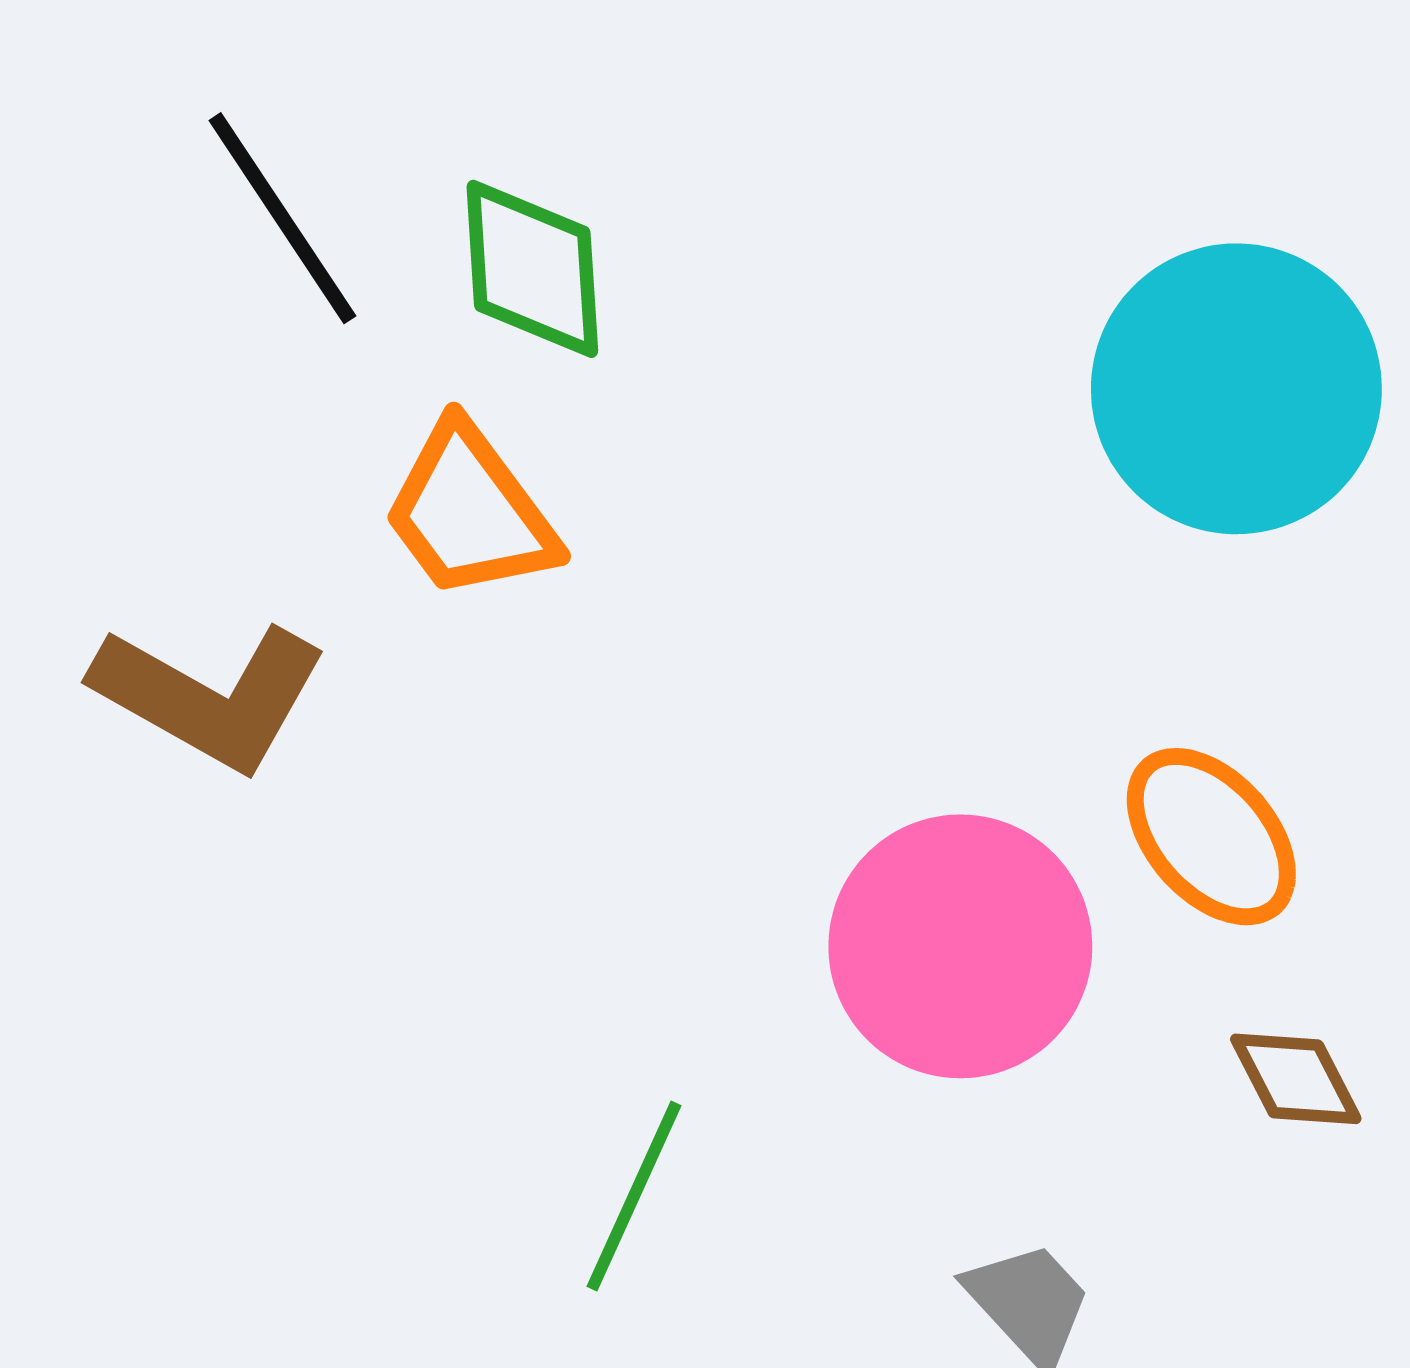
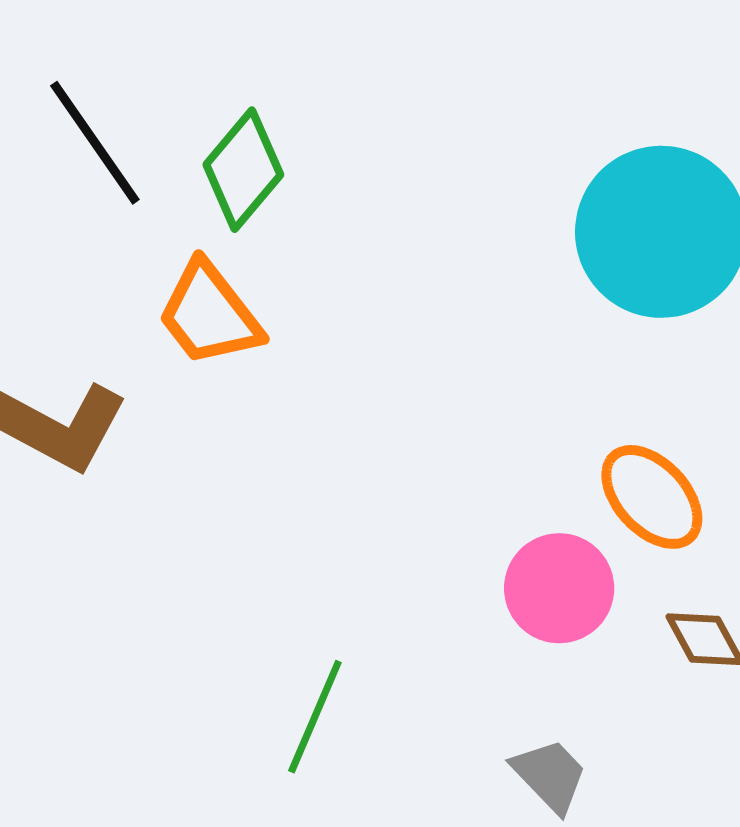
green diamond: (532, 269) -> (243, 170), turned 45
pink circle: (960, 946) -> (559, 588), moved, size x0.7

